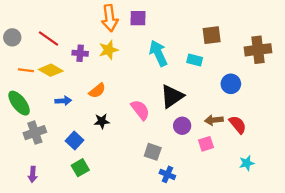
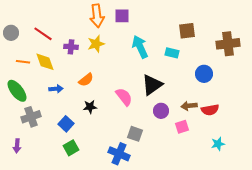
yellow diamond: (51, 70) -> (45, 62), turned 40
red semicircle: (238, 125) -> (210, 110), turned 120
purple arrow: (33, 174) -> (17, 146), moved
blue cross: (167, 174) -> (119, 154), moved, size x1.5

